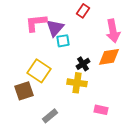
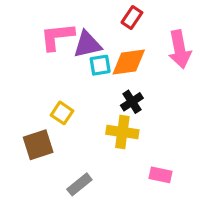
purple triangle: (55, 28) -> (87, 45), turned 36
orange diamond: (109, 57) -> (129, 62), moved
yellow square: (39, 71) -> (62, 113), size x0.6

